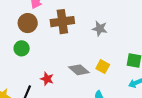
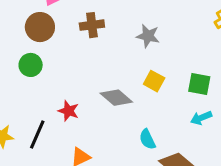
brown cross: (62, 22) -> (92, 25), size x0.7
yellow square: (103, 67) -> (154, 81), moved

